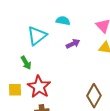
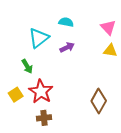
purple arrow: (73, 44) -> (67, 47), moved
yellow square: (15, 90) -> (16, 95), turned -32

